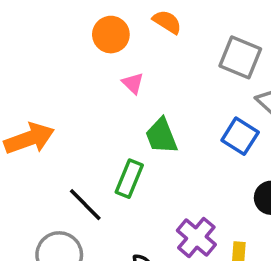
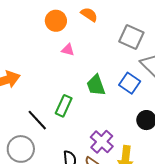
pink triangle: (133, 83) -> (68, 50), turned -32
green trapezoid: (161, 136) -> (96, 85), moved

